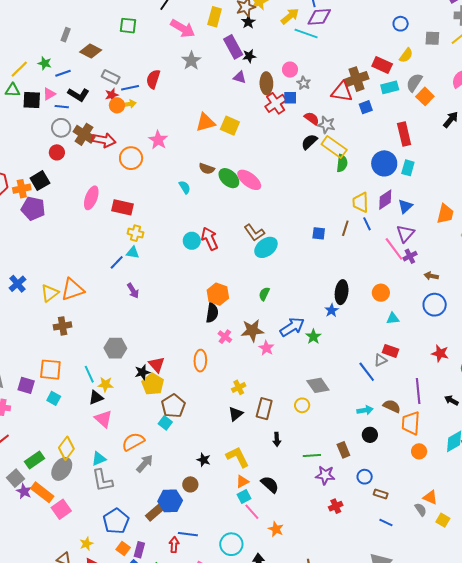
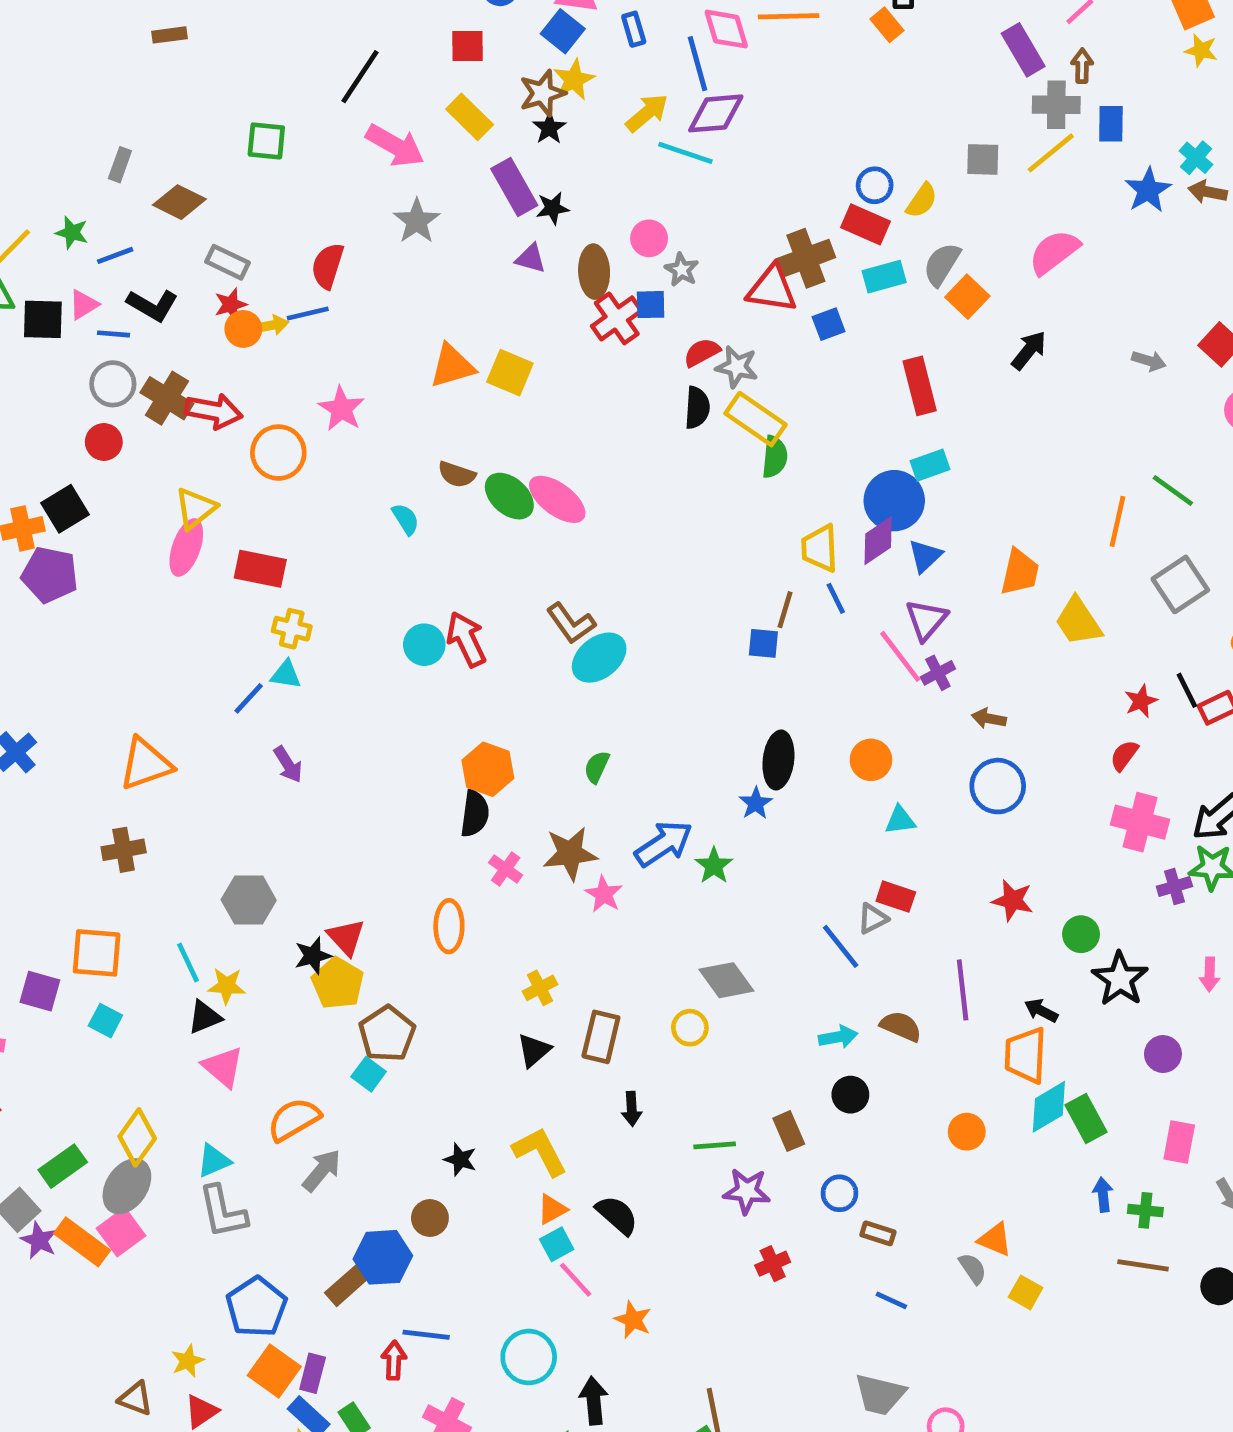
yellow rectangle: (215, 17) -> (470, 117), turned -60
blue circle: (401, 24) -> (875, 185), moved
blue line: (130, 88) -> (308, 313), moved
red semicircle: (312, 118) -> (702, 352), turned -63
black semicircle: (309, 142) -> (697, 408), turned 138
blue circle: (384, 163) -> (894, 501), moved
cyan rectangle: (408, 168) -> (930, 465), turned 56
blue square: (319, 233) -> (763, 643), moved
yellow triangle: (50, 293) -> (195, 508), moved
orange trapezoid: (411, 423) -> (1026, 1055), moved
pink square: (61, 509) -> (121, 1232), moved
orange square: (123, 548) -> (274, 1371), size x1.5

